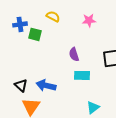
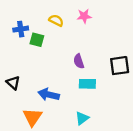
pink star: (89, 20) -> (84, 16), moved
black triangle: (21, 85) -> (13, 83), moved
cyan triangle: (93, 107) -> (82, 118), moved

